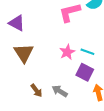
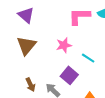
pink star: (67, 52) -> (64, 45), moved
purple square: (85, 72) -> (69, 75), moved

